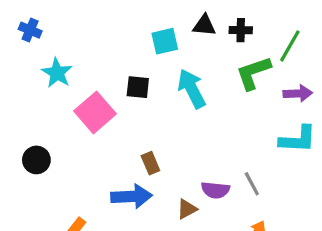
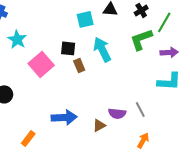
black cross: (241, 30) -> (141, 10), moved, turned -32
brown rectangle: (150, 163) -> (79, 65), moved

